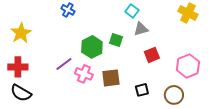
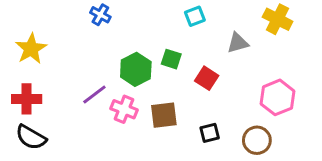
cyan square: (132, 11) -> (195, 16), turned 32
gray triangle: (141, 29) -> (238, 43), moved
red square: (152, 55) -> (207, 78), moved, turned -35

